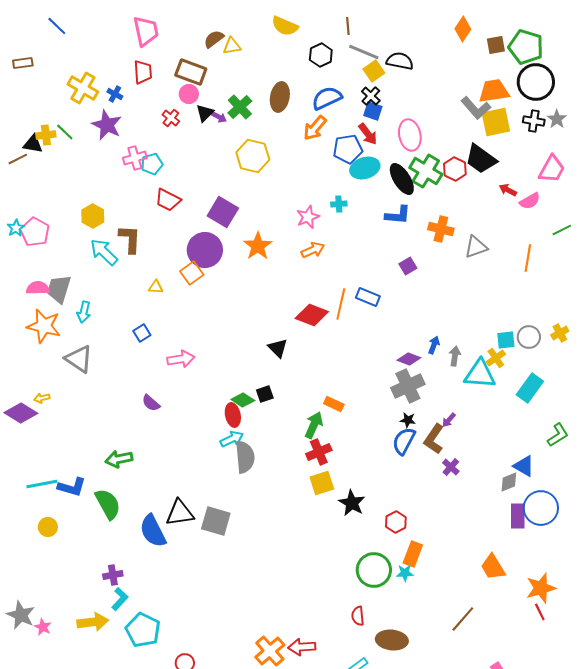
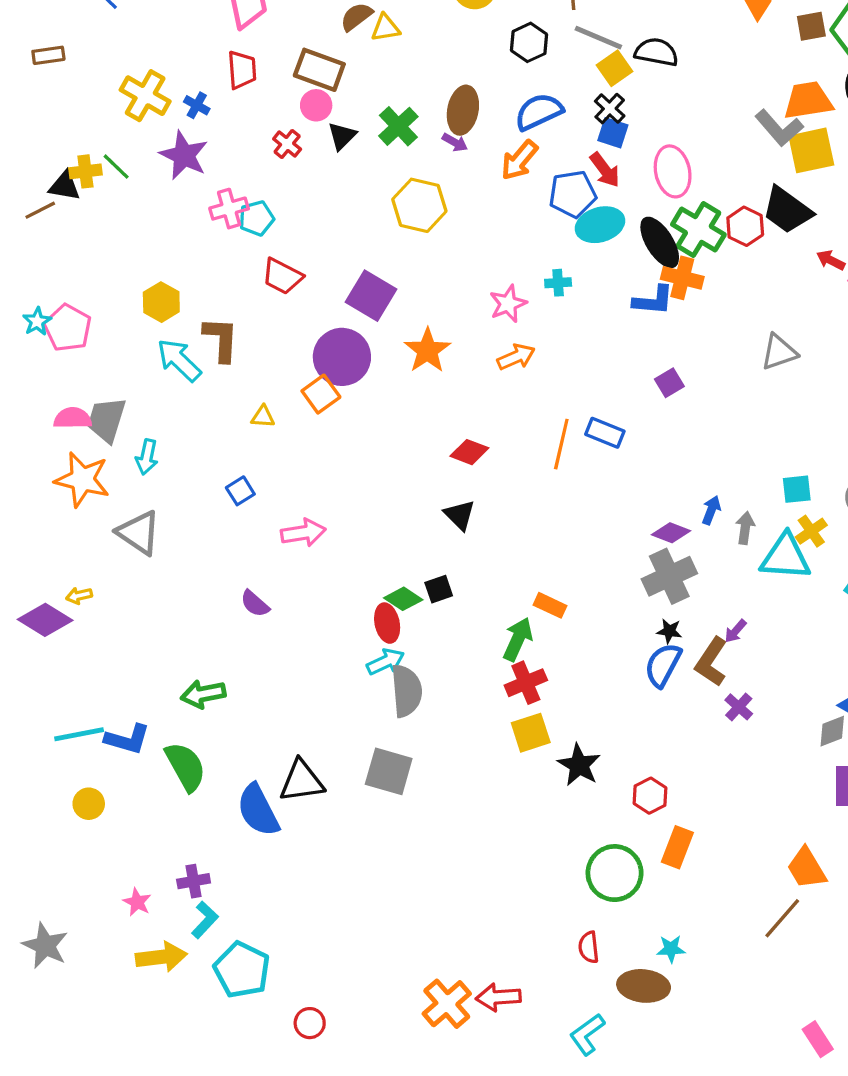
purple arrow: (219, 117) -> (455, 142), moved
orange cross: (441, 229) -> (682, 278), moved
red diamond: (312, 315) -> (469, 452), moved, size x0.7
cyan square: (506, 340) -> (797, 489), moved
gray square: (216, 521) -> (389, 771), moved
cyan star: (405, 573) -> (671, 949), moved
brown line: (463, 619) -> (782, 918), moved
pink star: (43, 627) -> (137, 902), moved

